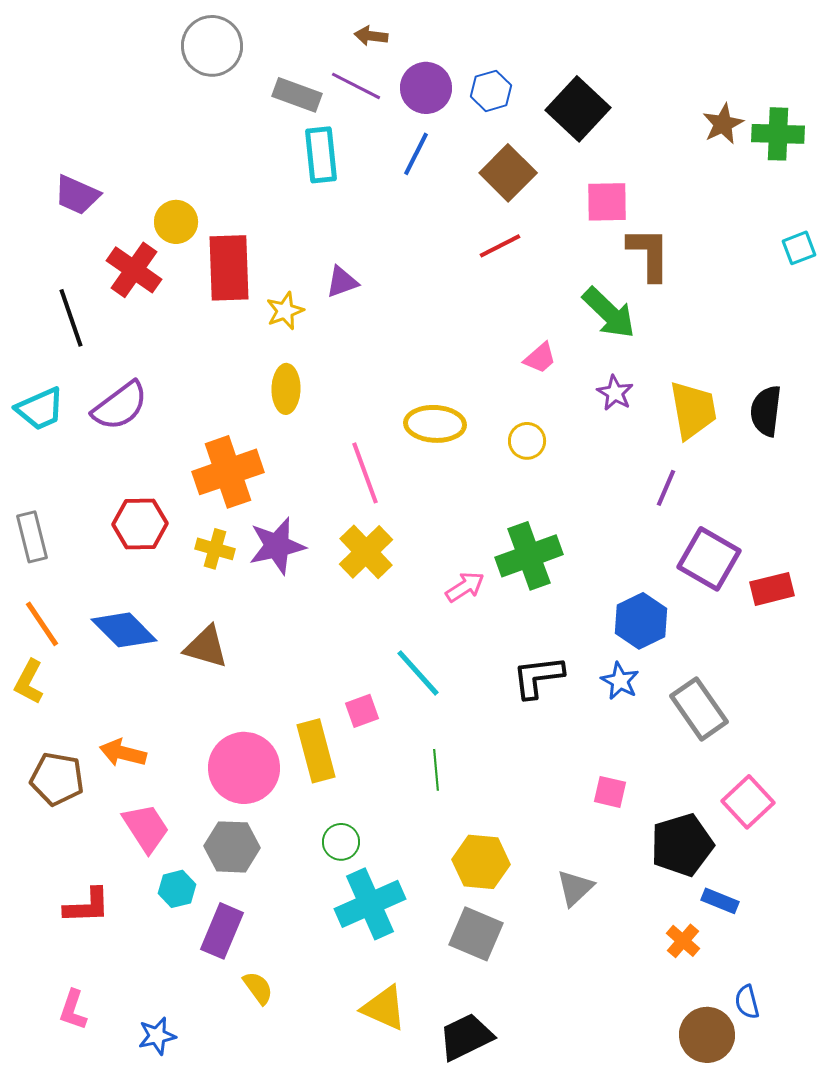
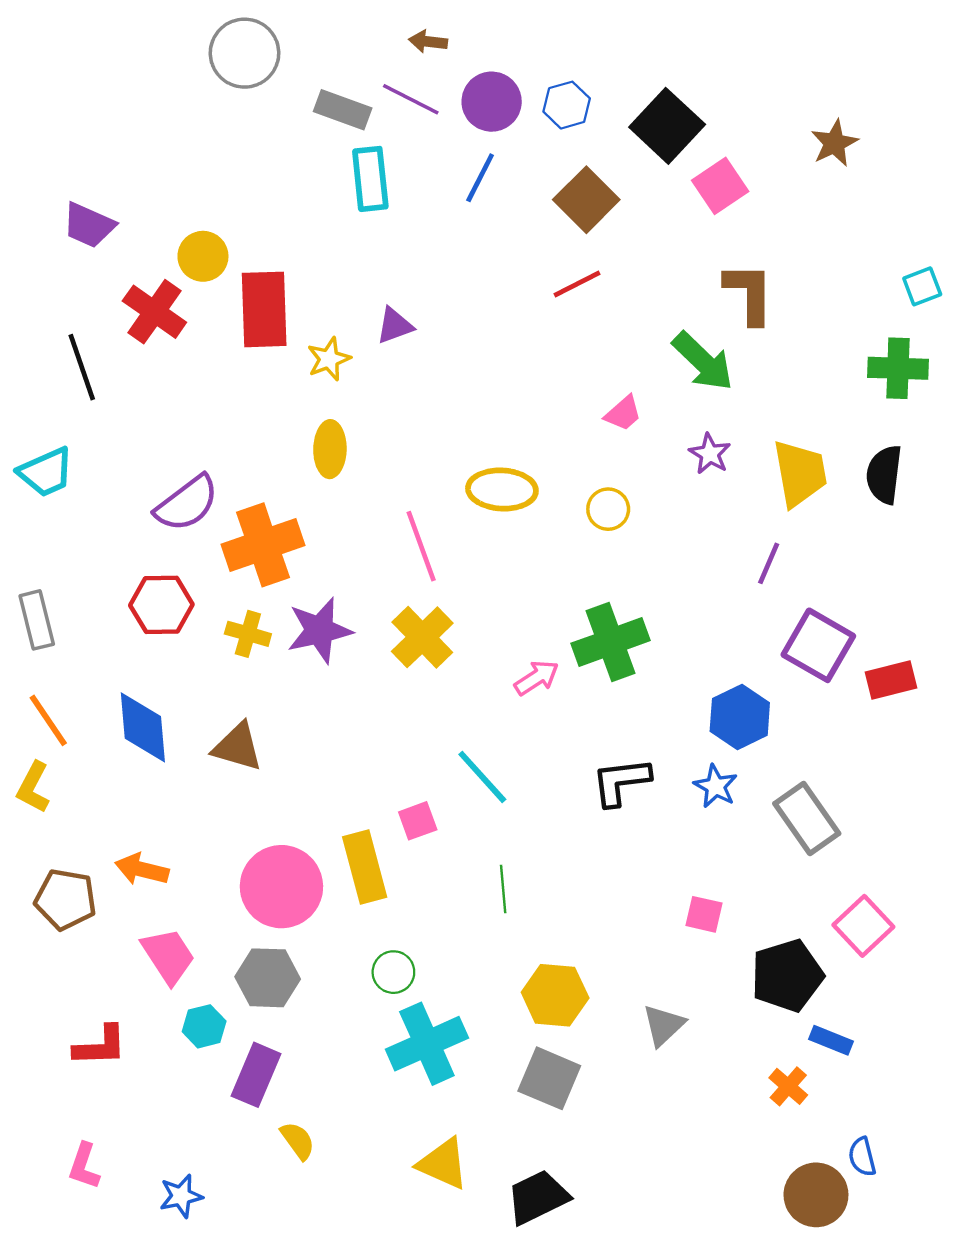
green cross: (778, 134) -> (898, 368), moved
pink square: (607, 202) -> (720, 186), moved, turned -33
purple semicircle: (120, 406) -> (187, 503), moved
blue diamond: (124, 630) -> (143, 727), turned 40

